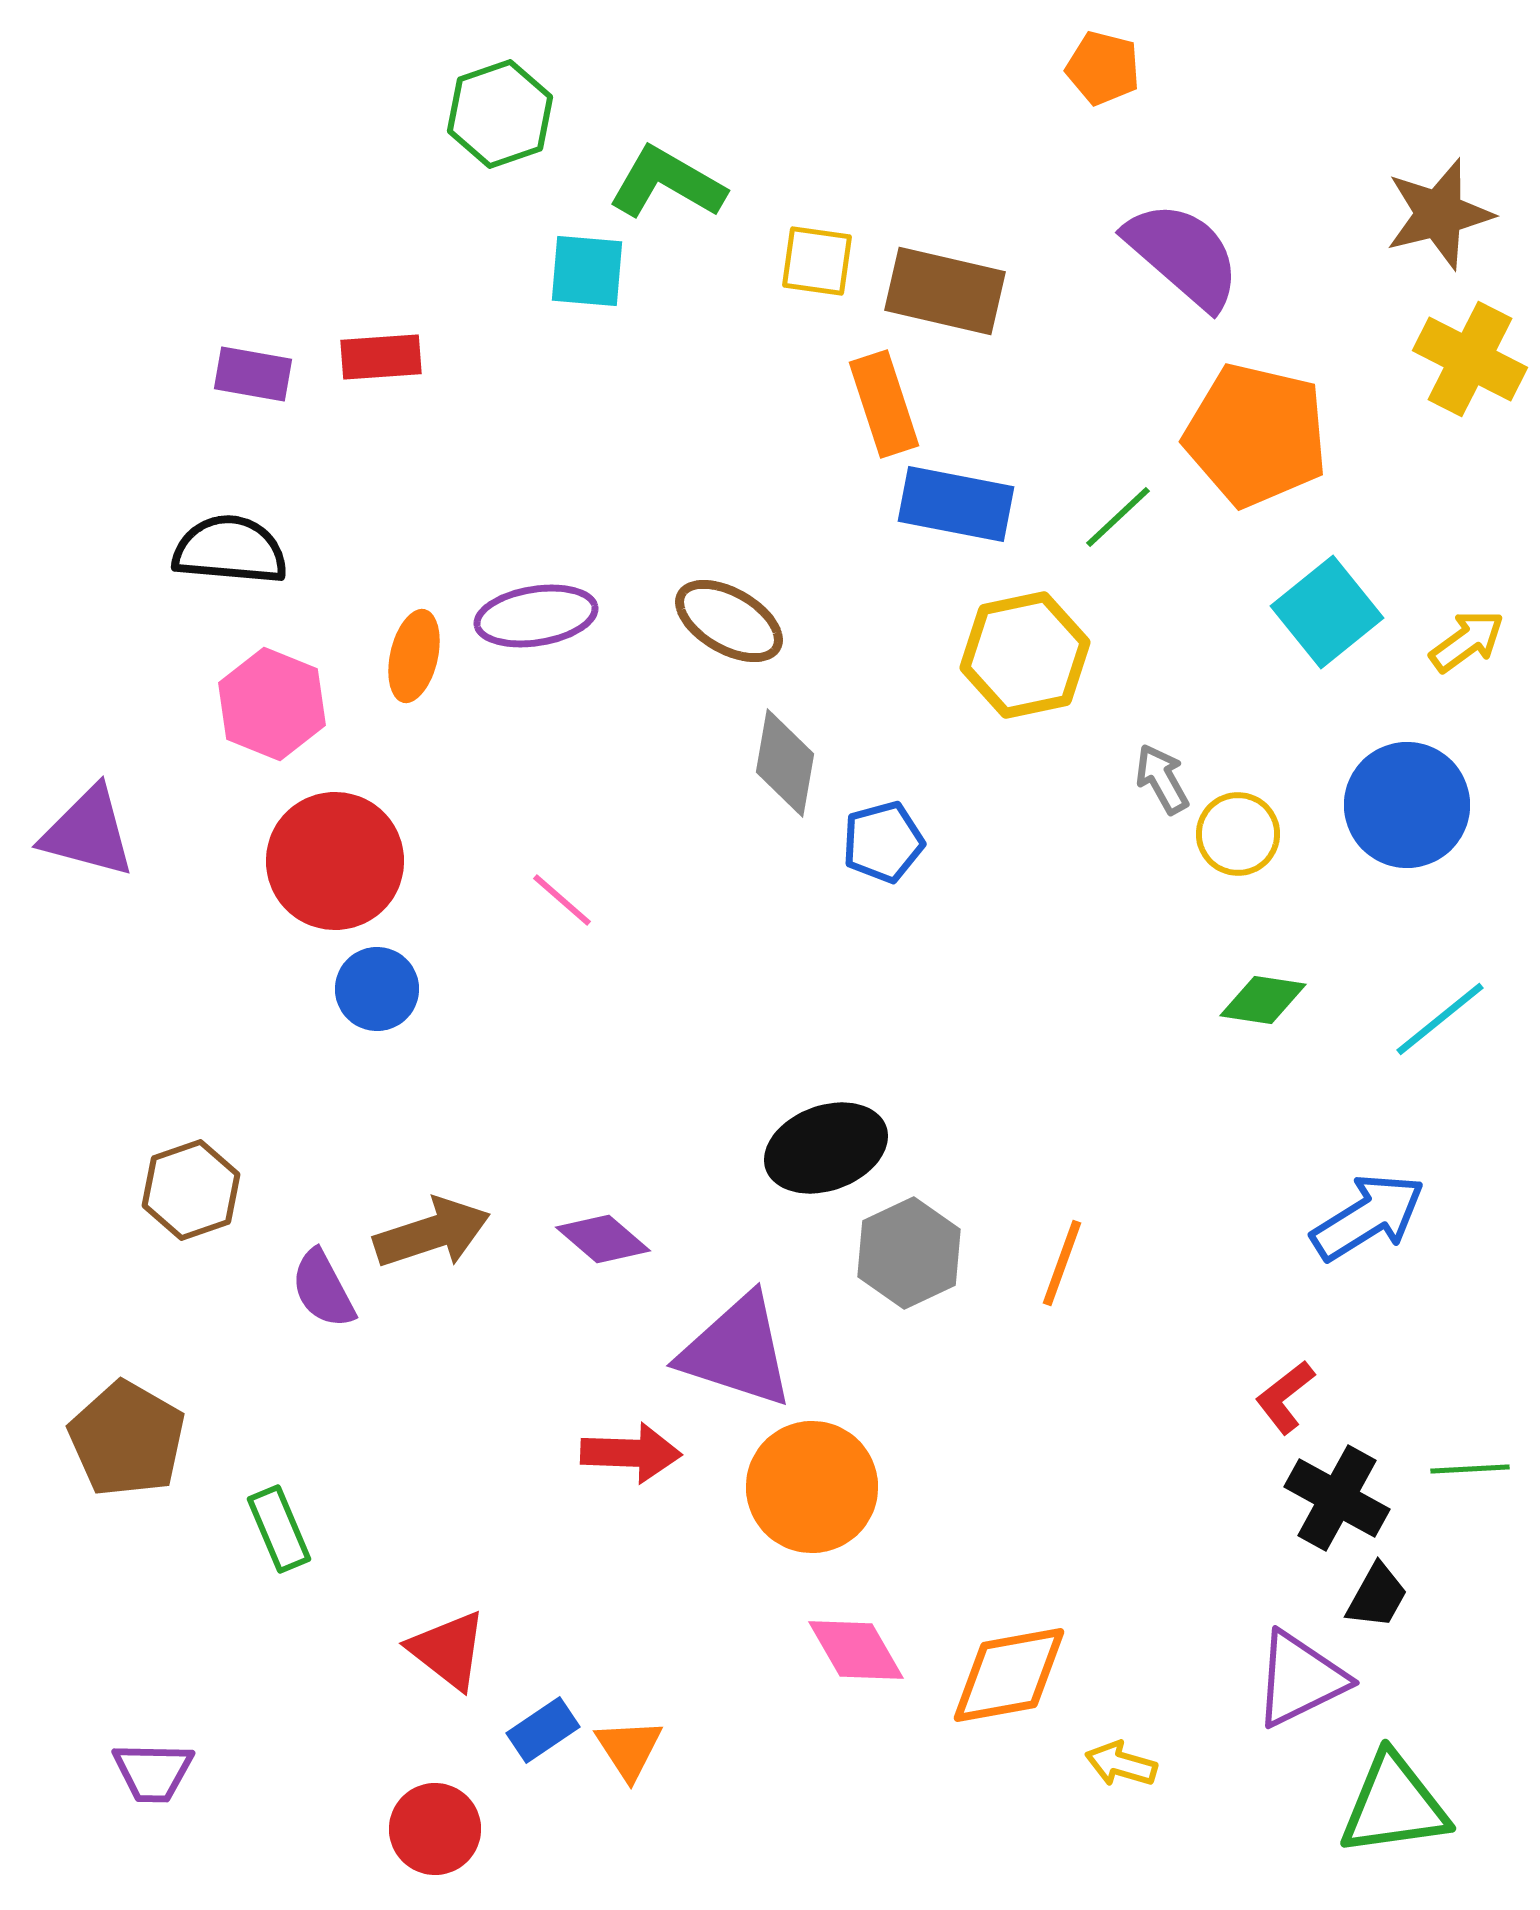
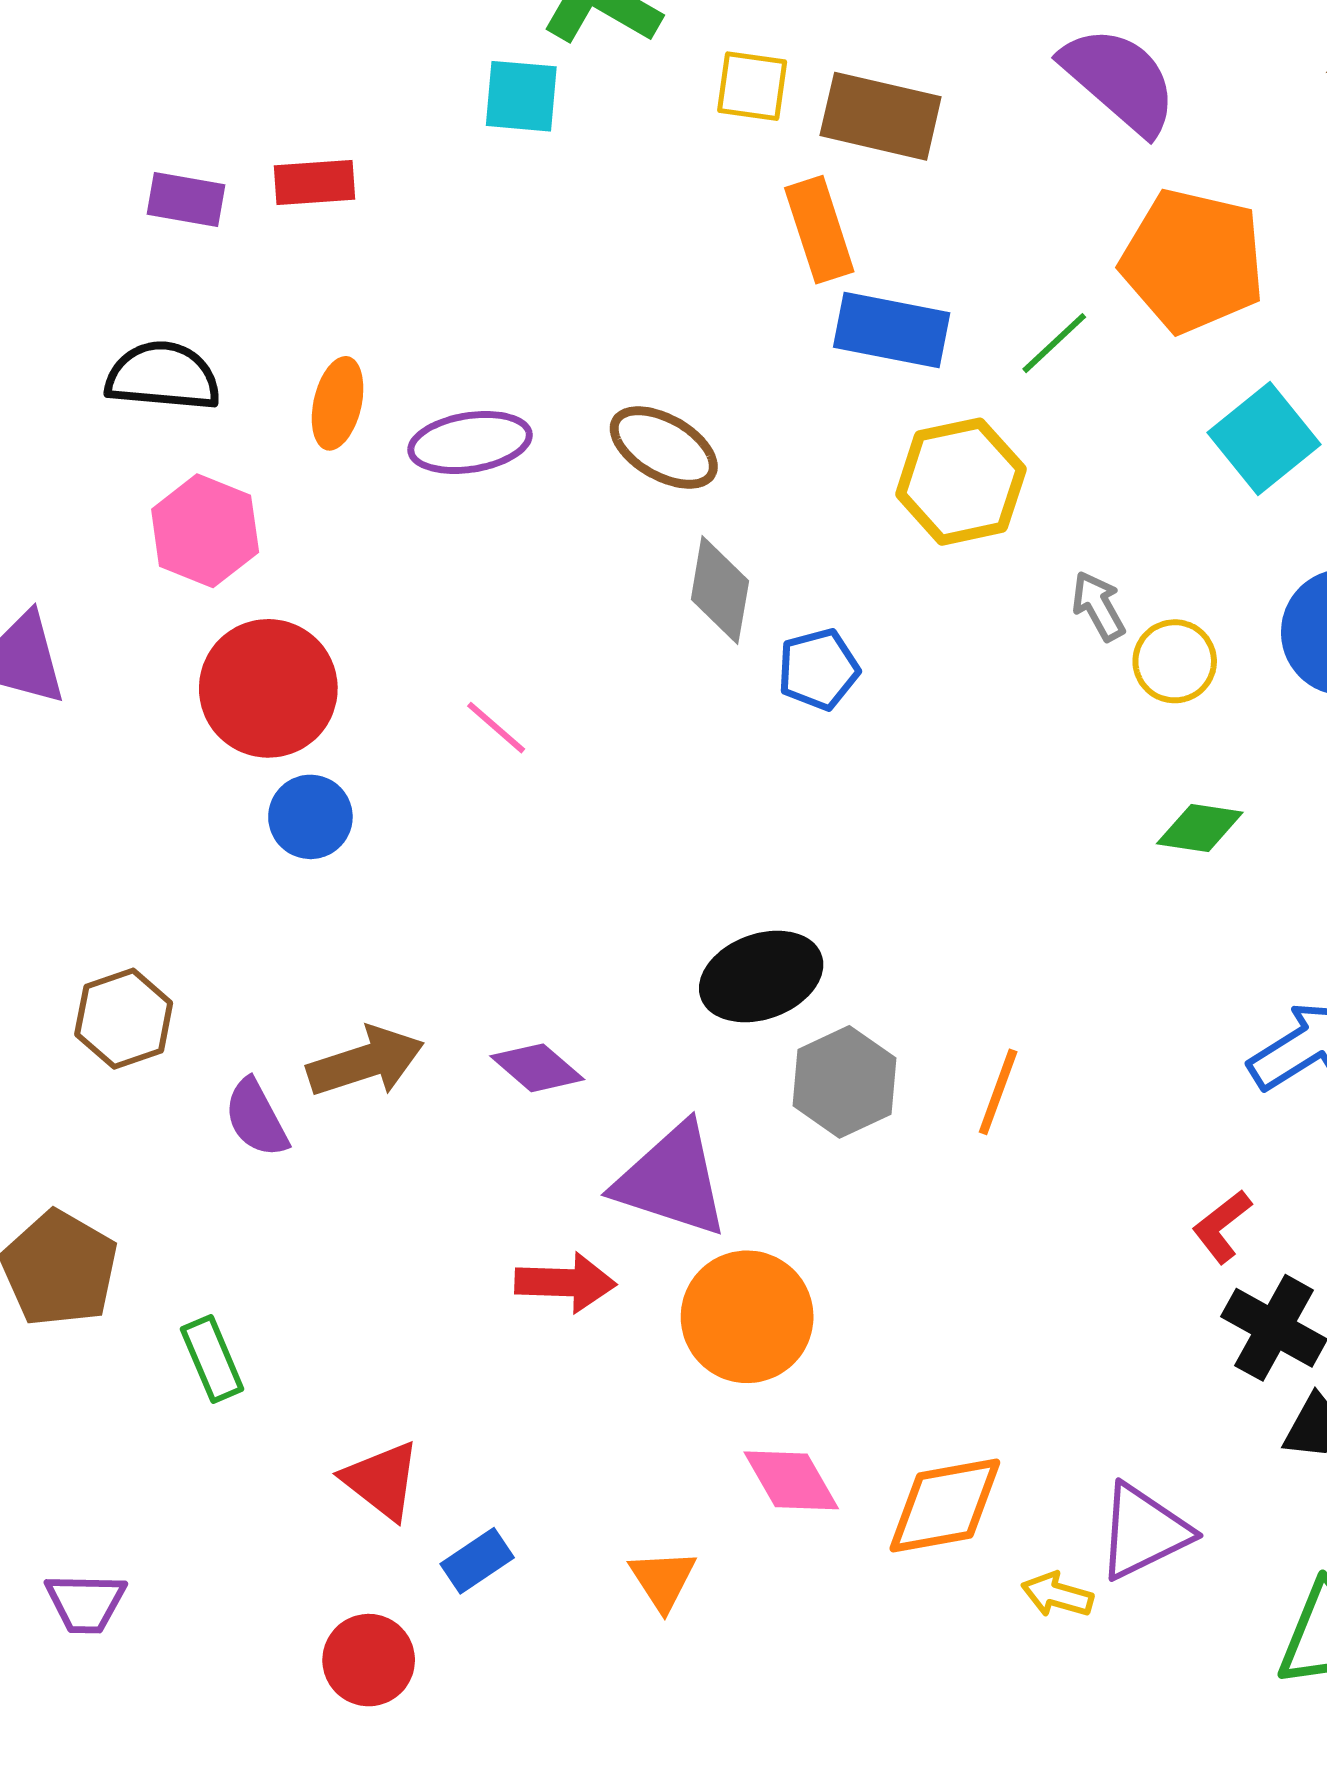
orange ellipse: (414, 656) -> (338, 403), moved
purple triangle: (1300, 1679) -> (1144, 1532), moved
orange triangle: (629, 1749) -> (663, 1580), moved

